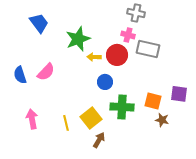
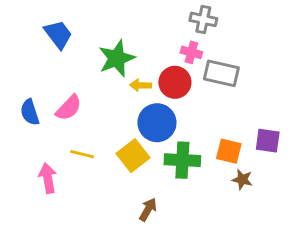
blue circle: (105, 82) -> (157, 123), size x1.6
yellow square: (91, 118) -> (133, 156), moved
yellow line: (66, 123) -> (82, 154), moved, turned -63

